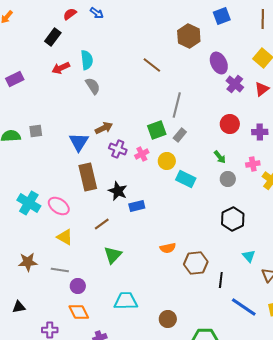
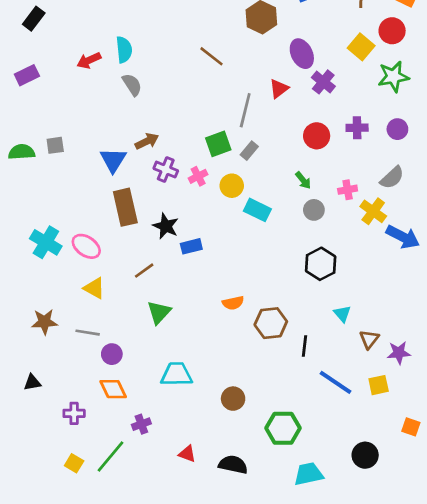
black rectangle: (53, 37) -> (34, 19), moved
red triangle: (262, 89) -> (279, 89), moved
purple cross: (260, 132) -> (357, 128), moved

